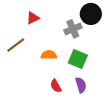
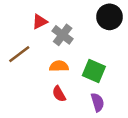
gray cross: (73, 29) -> (63, 35), moved, turned -30
red semicircle: (56, 86) -> (59, 94), moved

